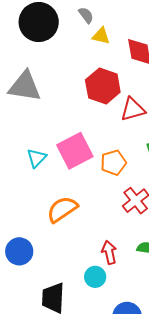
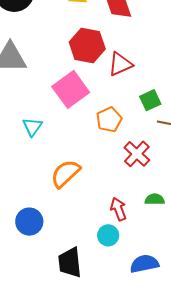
pink square: (75, 151) -> (71, 89), moved

